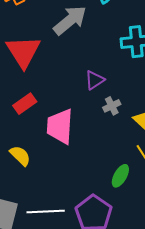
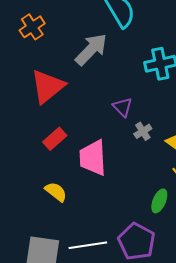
red triangle: (23, 52) -> (47, 86), turned 30
purple triangle: (95, 80) -> (123, 107), turned -35

